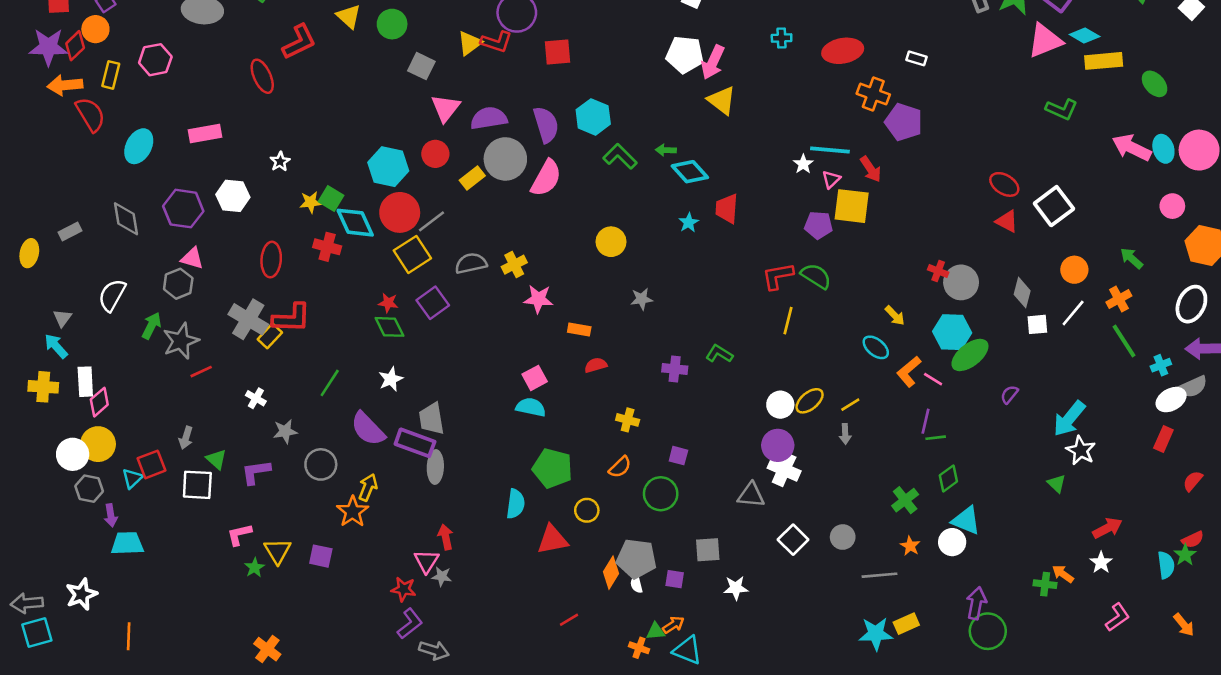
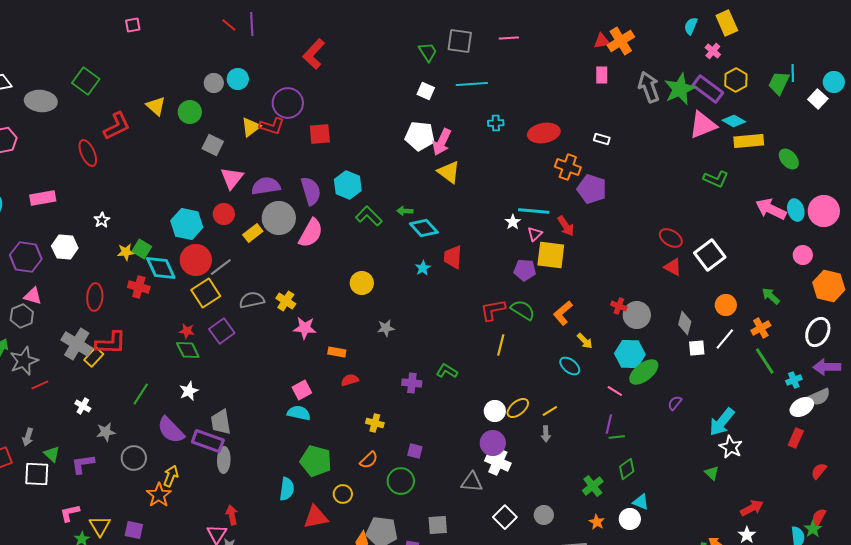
yellow cross: (514, 265) -> (286, 301), turned -30
orange L-shape: (909, 372) -> (563, 313), moved
cyan triangle: (966, 520) -> (641, 502), size x0.7
red semicircle: (1193, 540) -> (819, 517), turned 144

